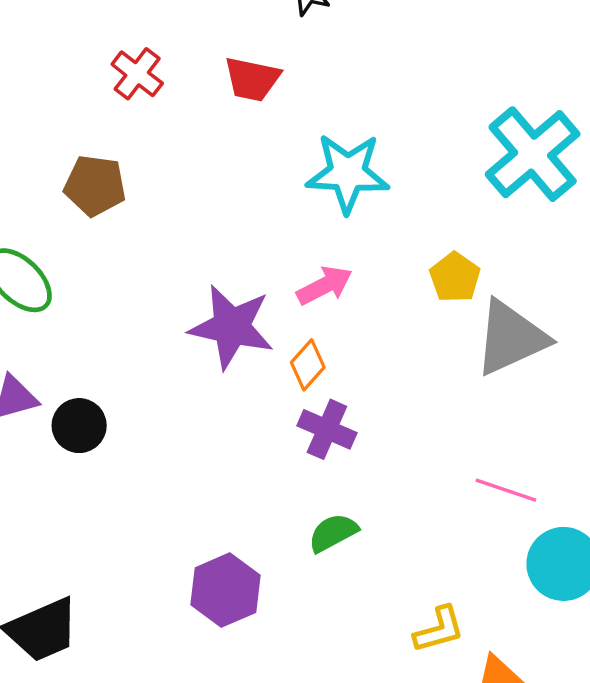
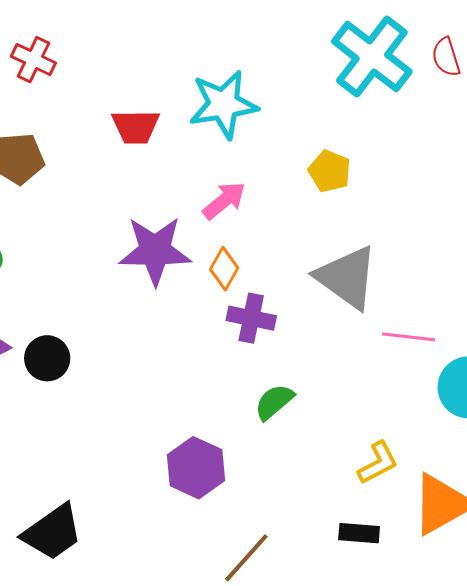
red trapezoid: (252, 79) -> (136, 127), moved
gray triangle: (511, 338) -> (347, 277), moved, turned -48

